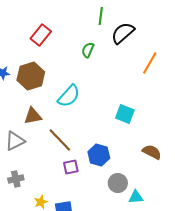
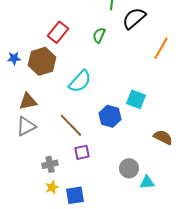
red rectangle: (41, 35) -> (58, 32), moved
brown triangle: (33, 116) -> (28, 101), moved
blue hexagon: (99, 155) -> (110, 116), moved
gray cross: (16, 179) -> (50, 164), moved

